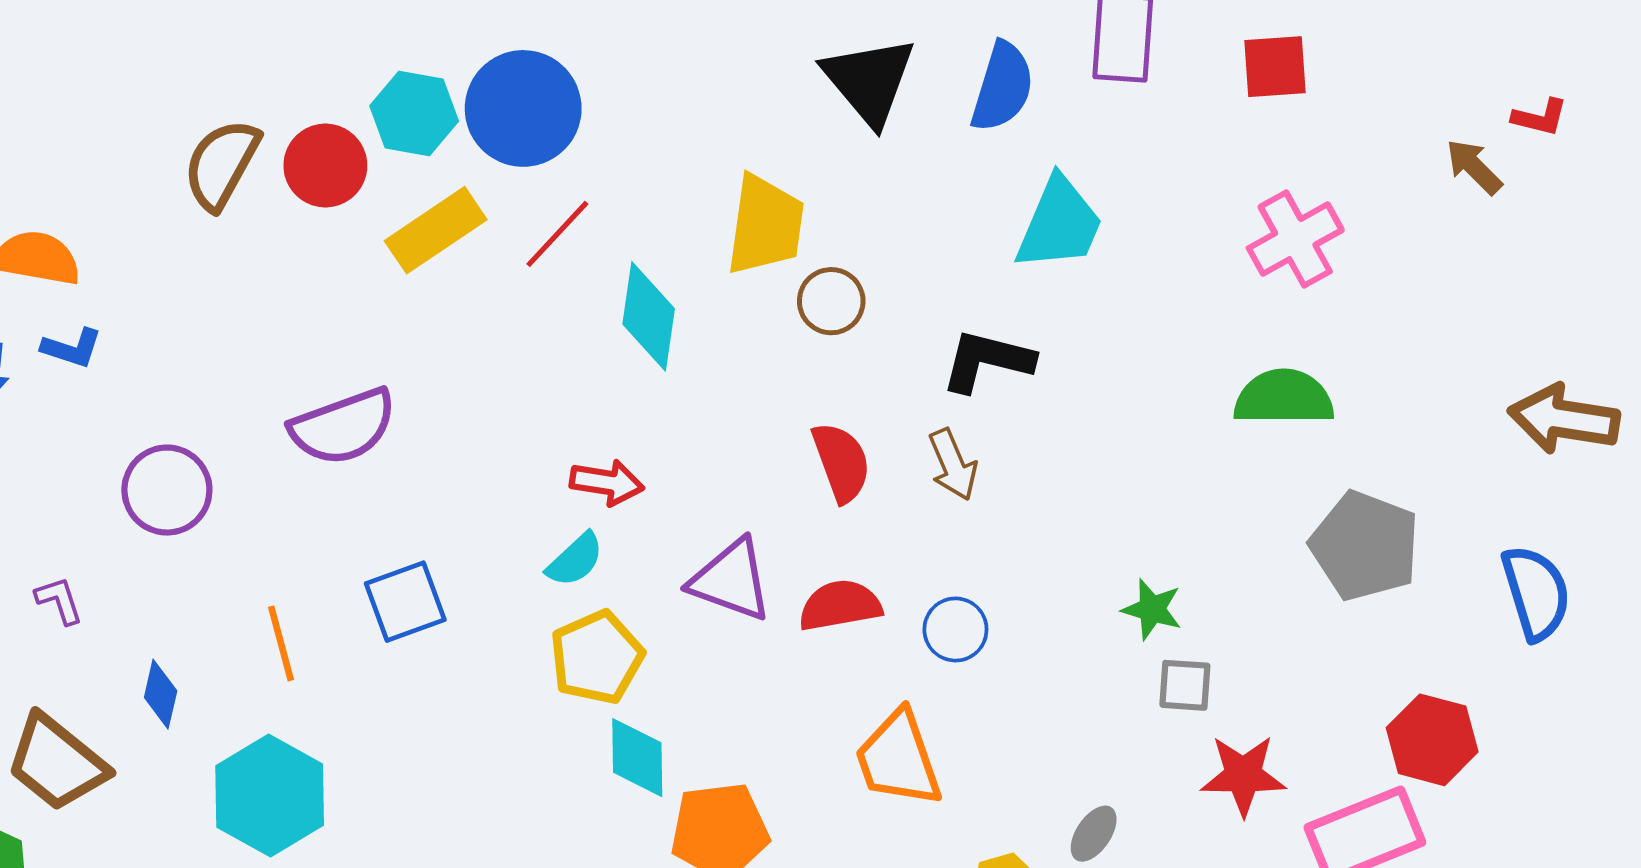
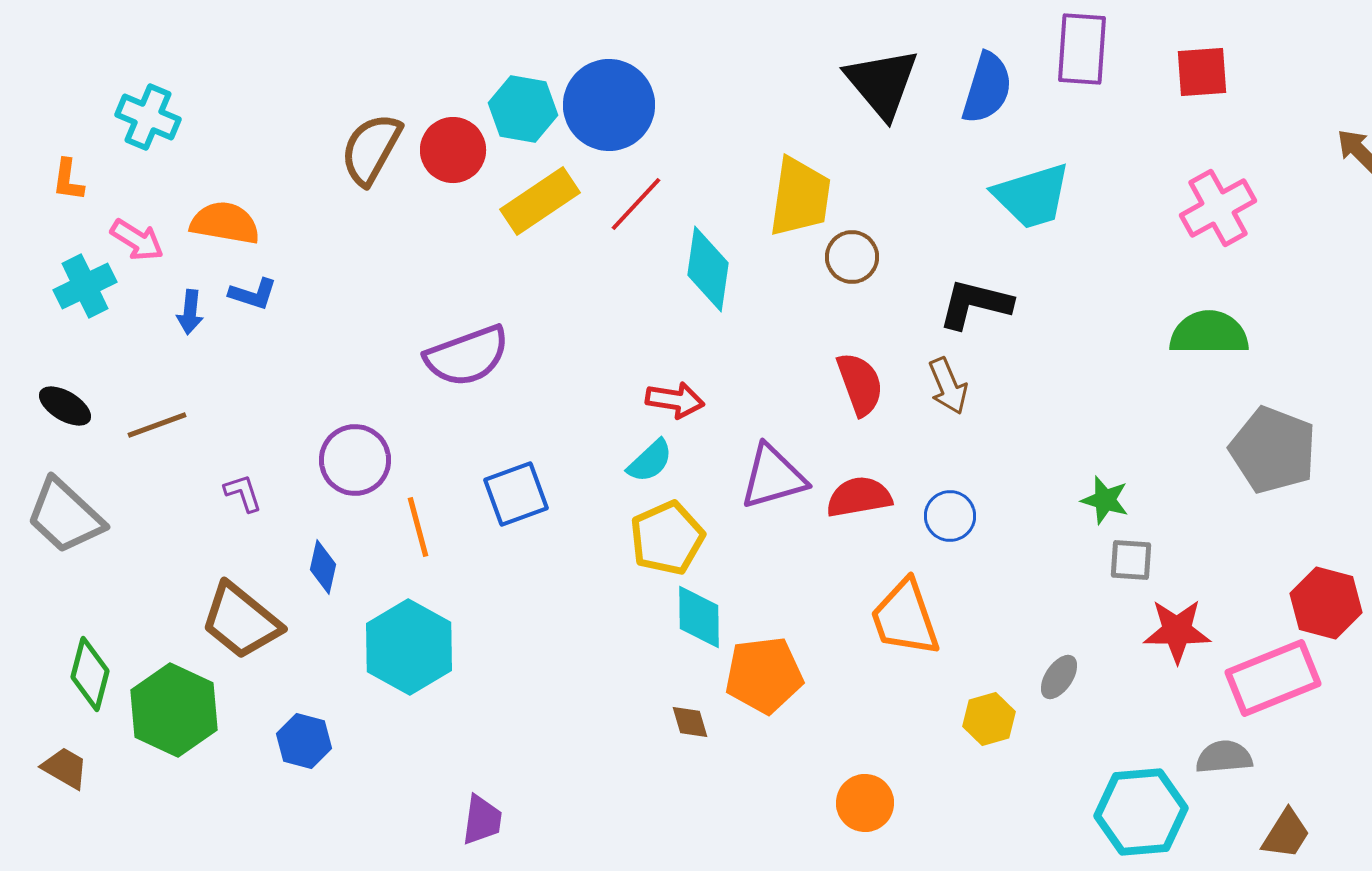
cyan trapezoid: (1059, 224) -> (1032, 196), turned 50
purple circle: (167, 490) -> (355, 460), moved
purple triangle: (731, 580) -> (773, 477), turned -36

